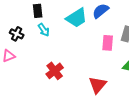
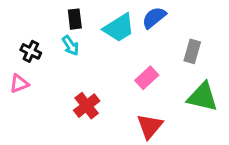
black rectangle: (38, 11) -> (75, 19), moved
pink rectangle: (108, 43) -> (147, 78), moved, turned 42

